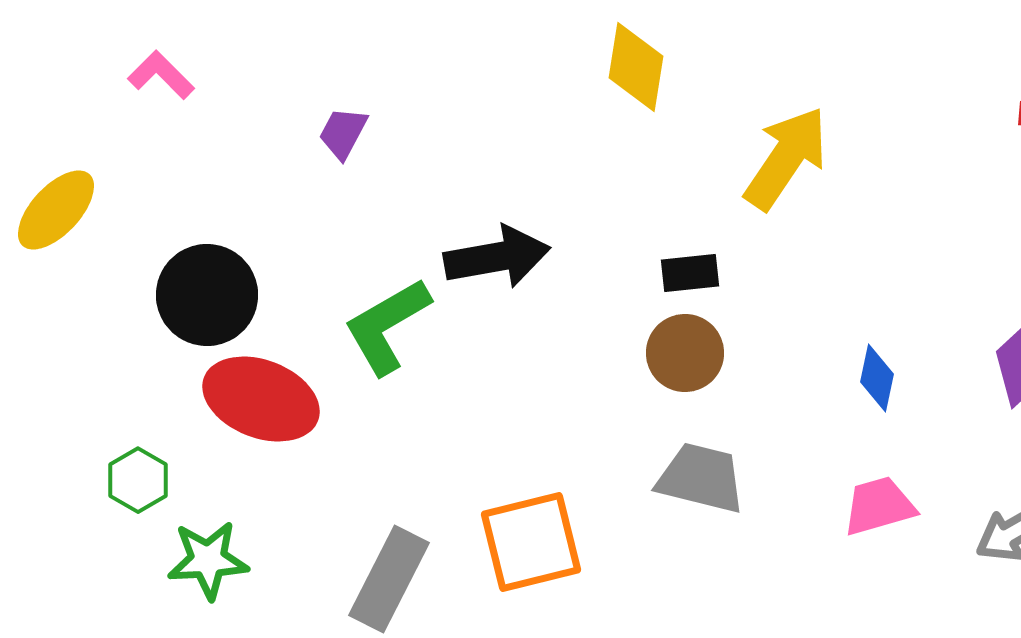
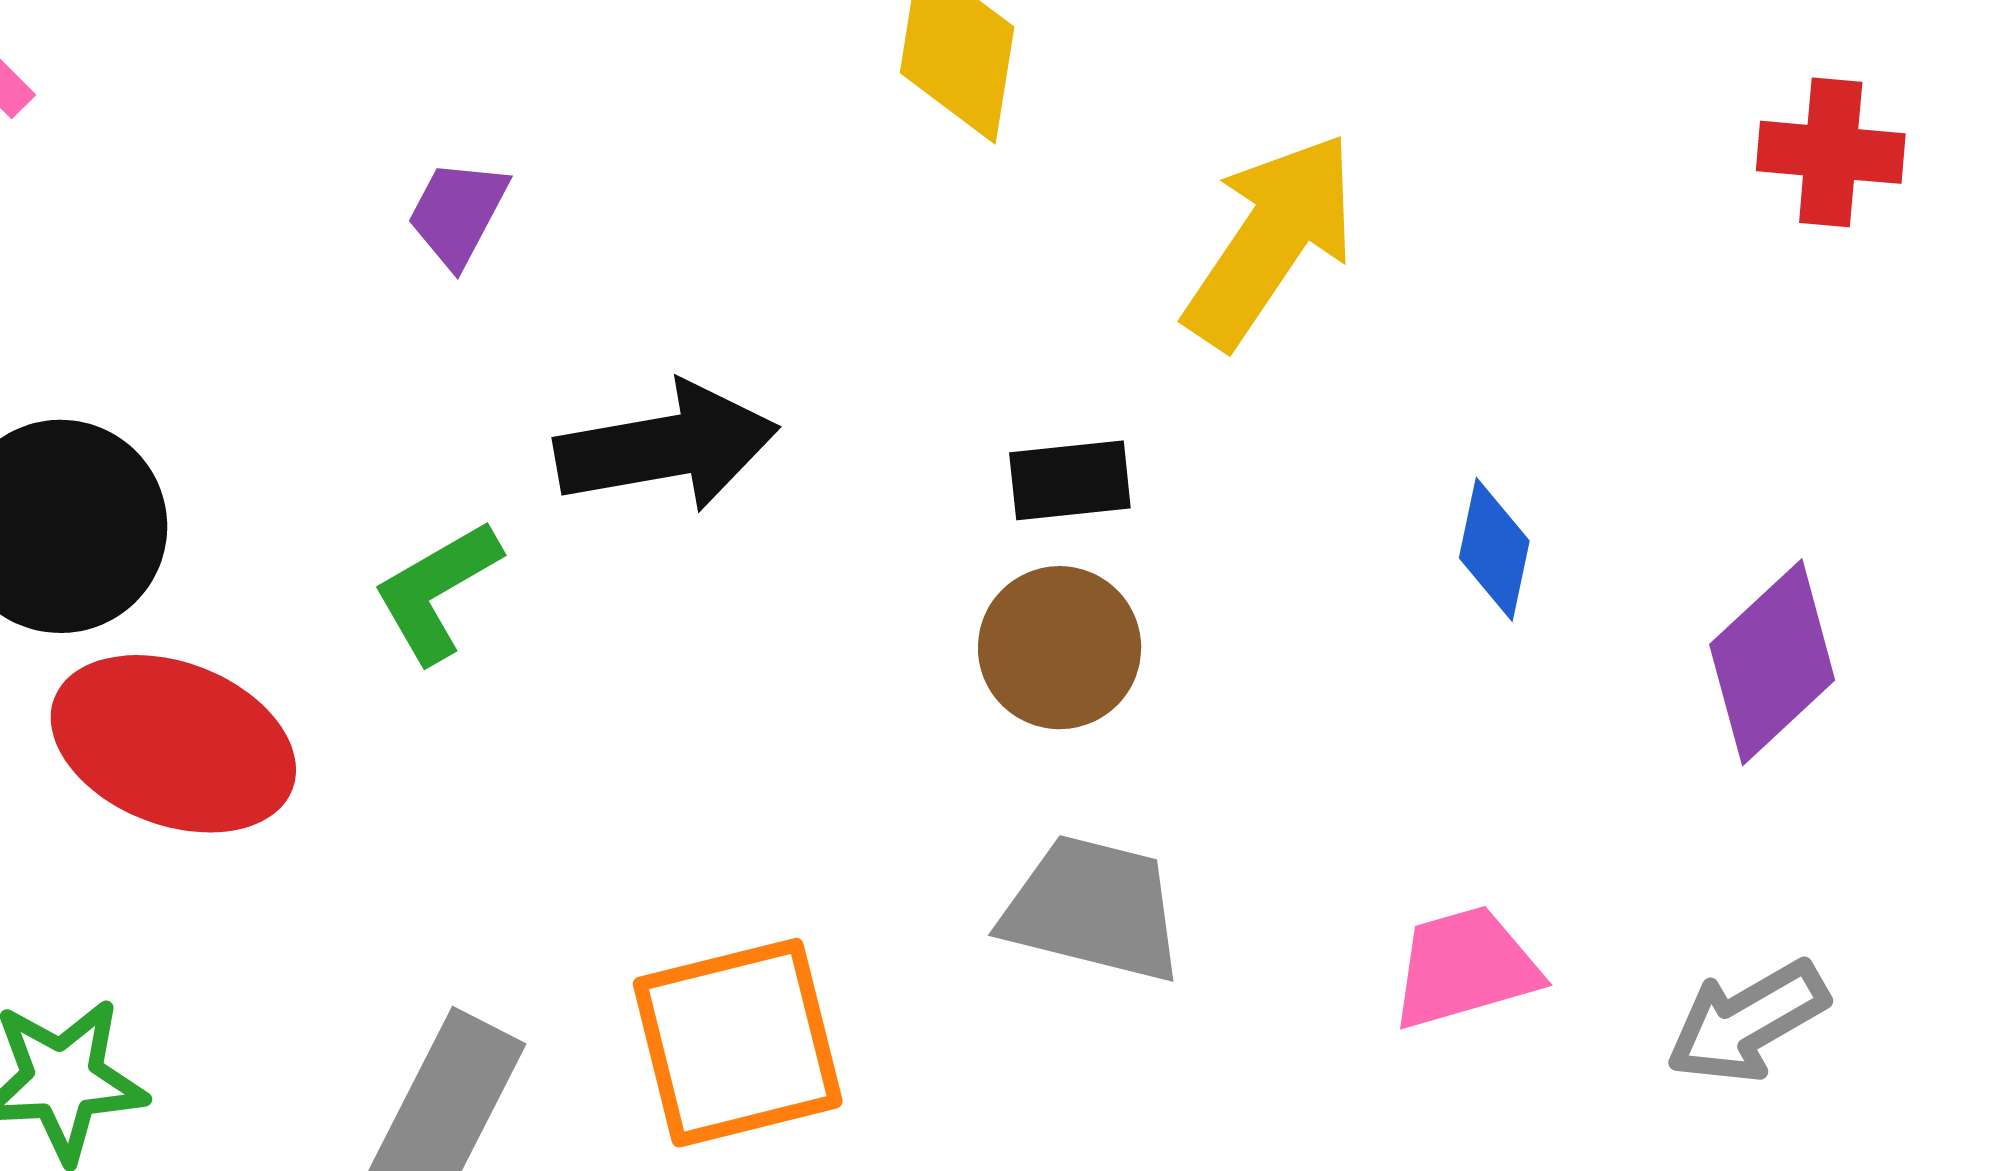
purple trapezoid: (343, 133) -> (458, 213), moved
green L-shape: (387, 326) -> (437, 591), size x0.7
blue diamond: (877, 378) -> (1494, 549), moved

